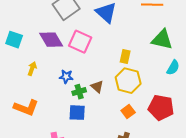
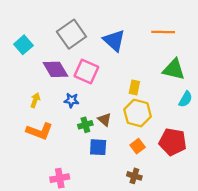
cyan square: (14, 40) -> (23, 45), moved, turned 30
blue star: (66, 77) -> (71, 100), moved
orange L-shape: (26, 108) -> (39, 131), moved
blue square: (77, 113) -> (98, 147), moved

